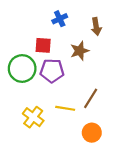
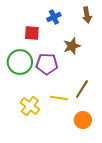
brown arrow: (96, 26) -> (87, 15), moved
red square: (43, 45) -> (32, 33), moved

